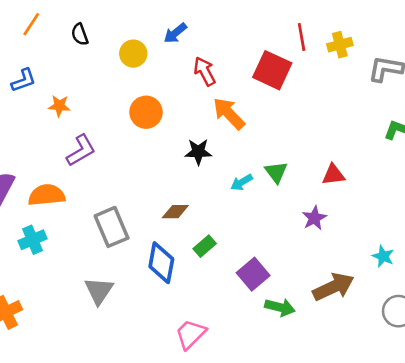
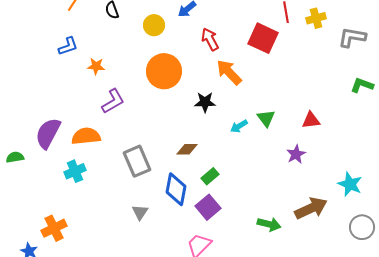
orange circle: (146, 112) -> (164, 71), size x1.4
cyan star: (383, 256) -> (350, 184), size x1.4
purple square: (253, 274) -> (208, 207), moved
gray triangle: (99, 291) -> (140, 212), moved, size x0.7

